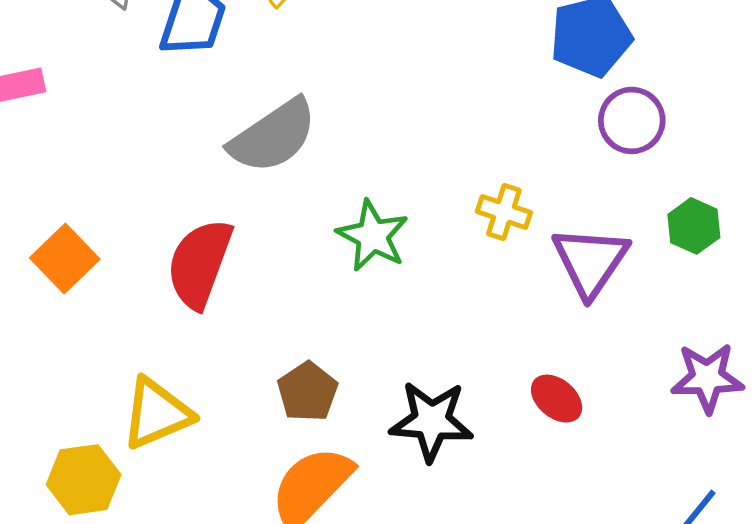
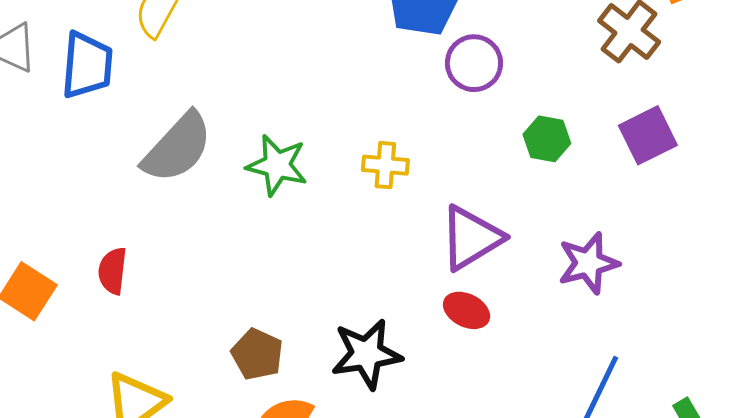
green star: (373, 236) -> (277, 165), moved
purple triangle: (590, 261) -> (471, 238), moved, turned 38
red semicircle: (200, 264) -> (113, 271), moved, size x0.6

